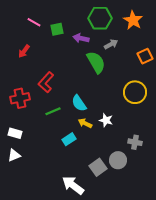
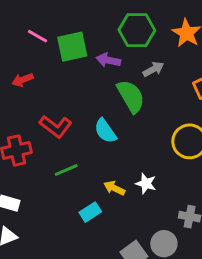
green square: (57, 29) -> (72, 47), size x1.5
red arrow: (24, 51) -> (23, 80), turned 32
red L-shape: (46, 82) -> (56, 126), turned -95
cyan semicircle: (79, 103) -> (105, 131), moved

